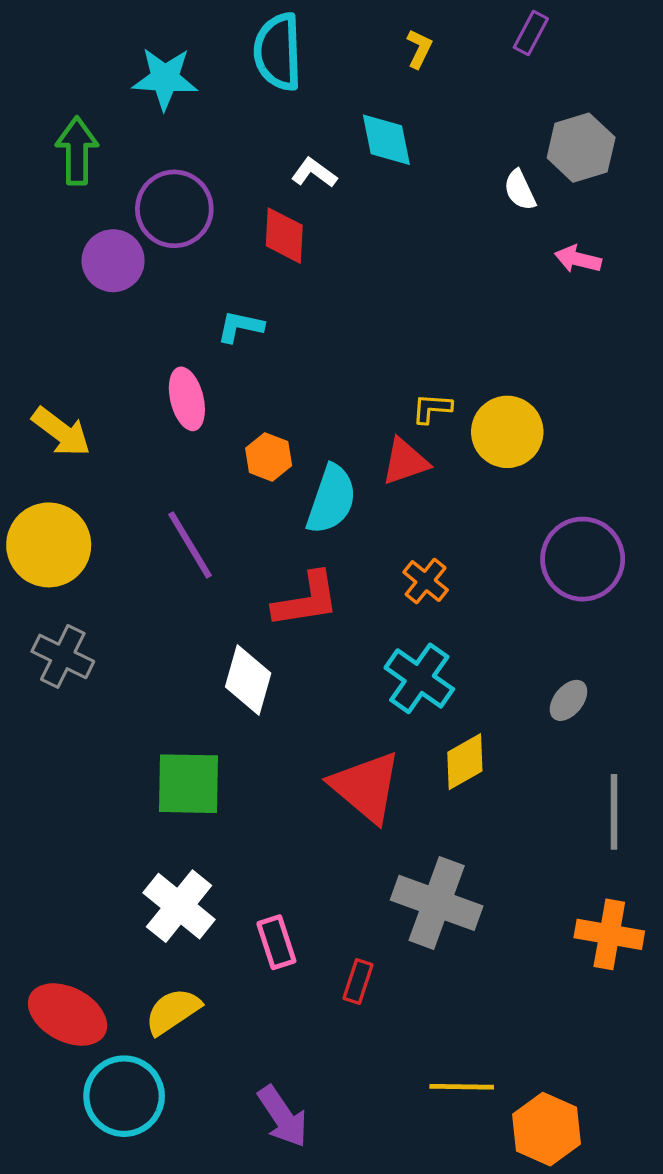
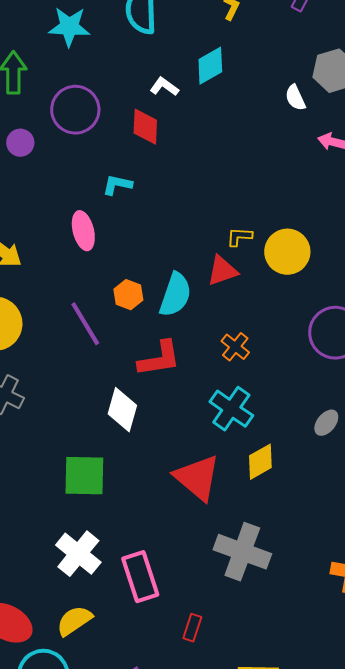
cyan diamond: (386, 140) -> (210, 66), turned 72
purple circle: (113, 261) -> (20, 143), moved, size x0.7
orange hexagon: (269, 457) -> (128, 295), moved
pink rectangle: (276, 942) -> (140, 577), size x1.5
red rectangle: (358, 982) -> (192, 628), moved

